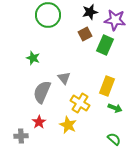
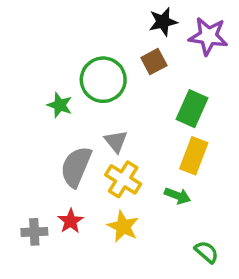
green circle: (48, 15) -> (103, 80), moved
green rectangle: (105, 45) -> (192, 109), moved
yellow cross: (80, 103) -> (123, 179), moved
green arrow: (115, 108) -> (177, 196), moved
gray cross: (21, 136) -> (34, 232), moved

